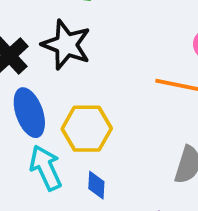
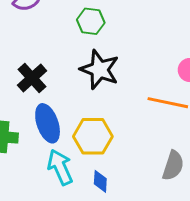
black star: (66, 45) -> (100, 69), moved

